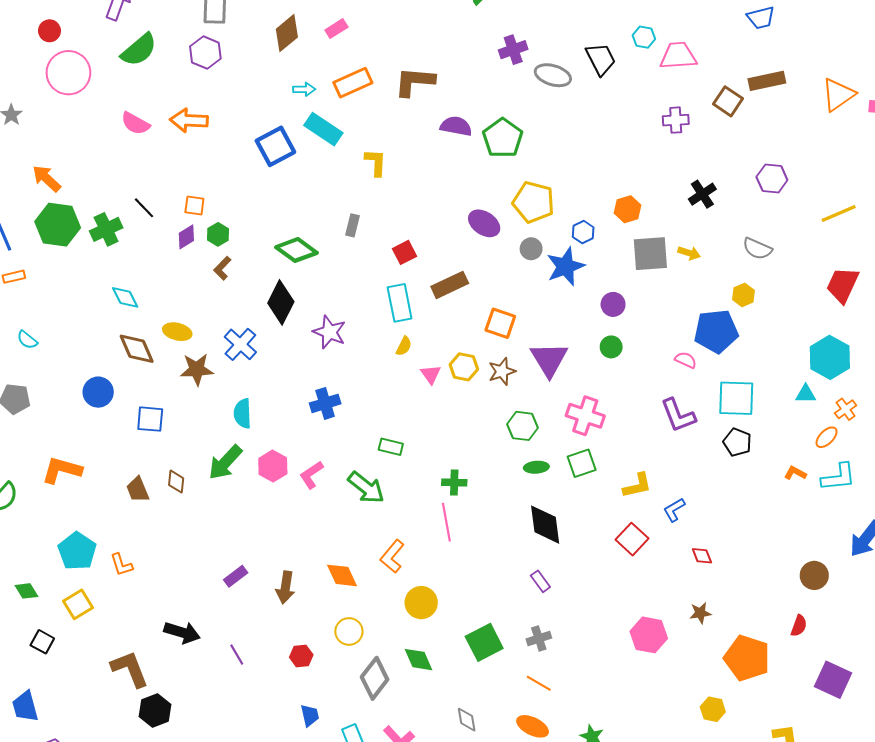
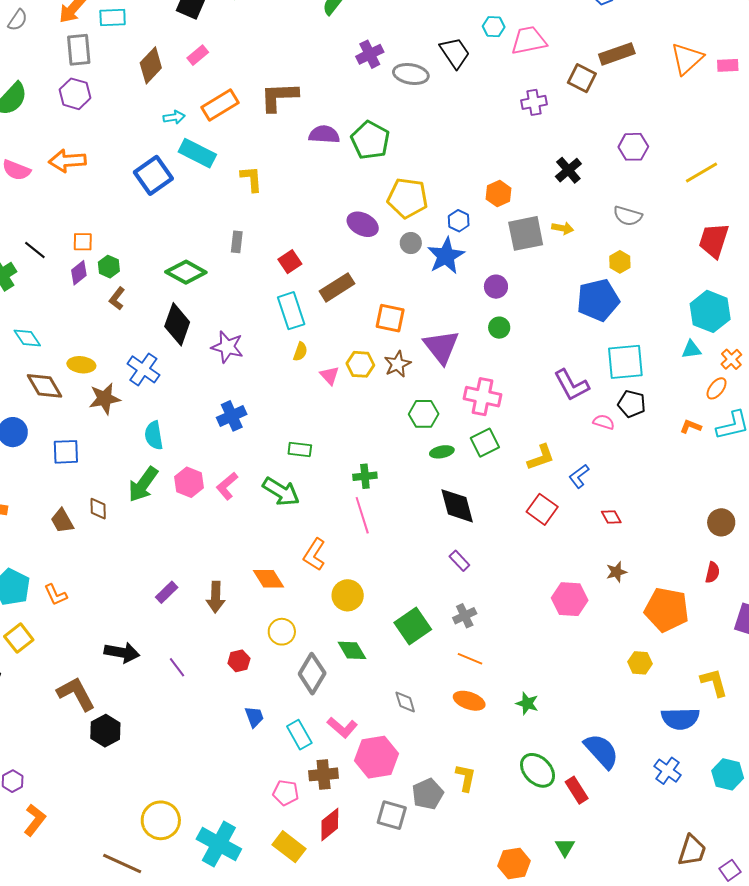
pink semicircle: (686, 360) -> (604, 422), moved

